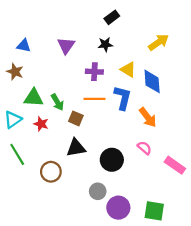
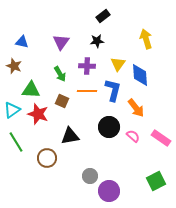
yellow arrow: (159, 42) -> (146, 39), turned -72
yellow triangle: (128, 69) -> (118, 64), turned 35
green arrow: (57, 102) -> (60, 74), moved
brown square: (76, 118) -> (62, 101), moved
red star: (41, 124) -> (38, 114), size x1.5
black circle: (112, 160) -> (109, 127), moved
pink rectangle: (175, 165) -> (161, 138), moved
green square: (154, 211) -> (156, 181), moved, turned -36

